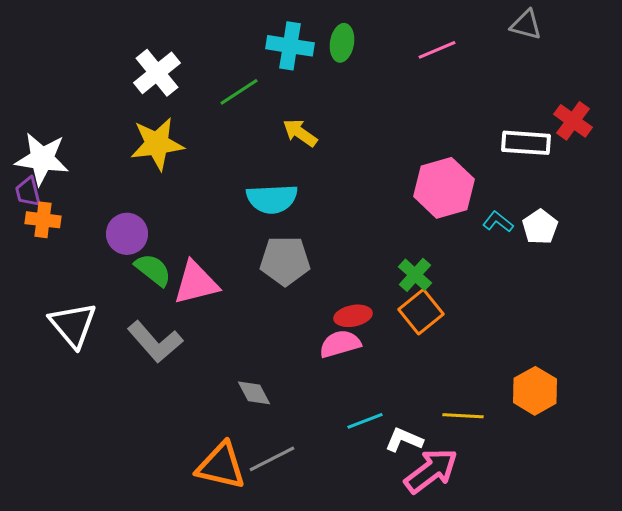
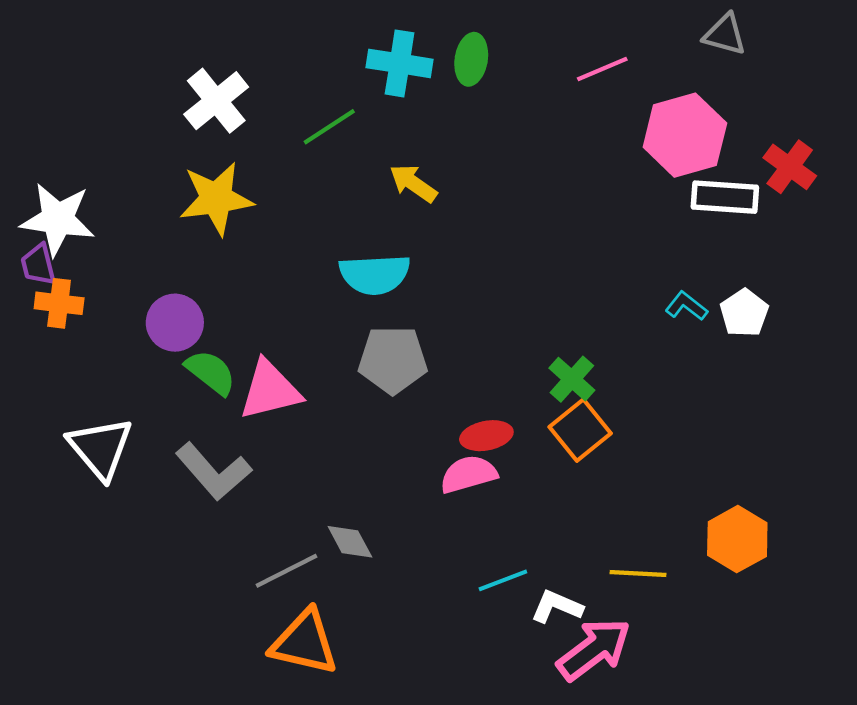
pink hexagon: (444, 188) -> (685, 135), moved
gray line: (272, 459) -> (287, 571), moved

